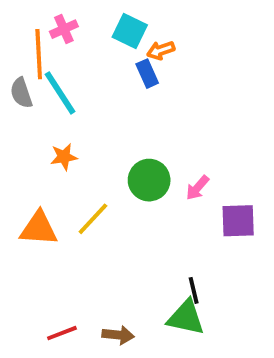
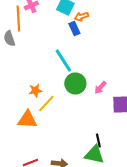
cyan line: (60, 93) -> (63, 60), moved
orange star: (64, 157) -> (35, 90), moved
orange triangle: (39, 228) -> (27, 120), moved

